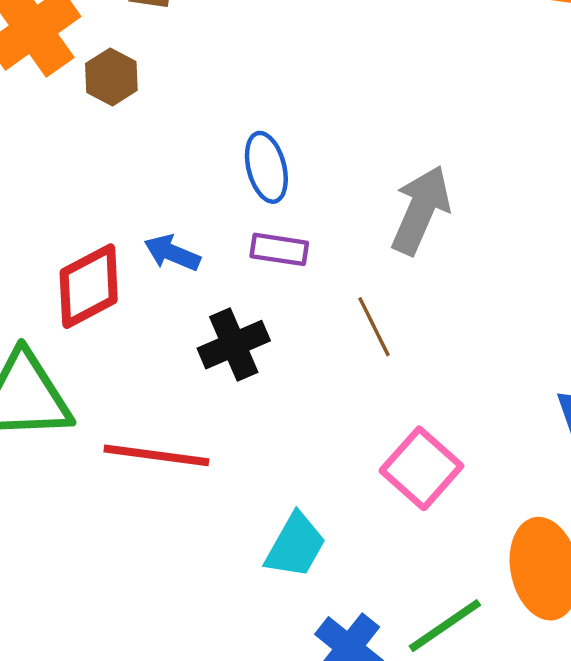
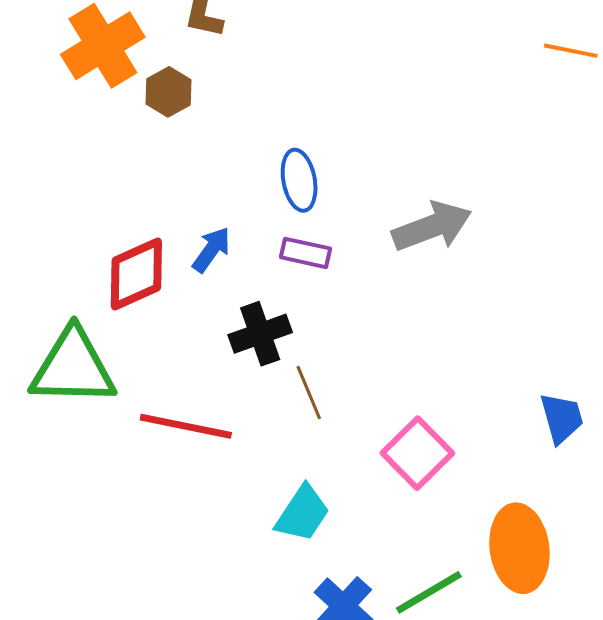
gray arrow: (421, 210) -> (432, 227), turned 42
blue arrow: (172, 253) -> (211, 250), turned 99
brown line: (374, 327) -> (309, 393), moved

